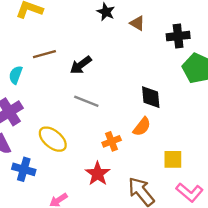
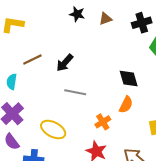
brown triangle: (137, 23) -> (105, 19), turned -40

